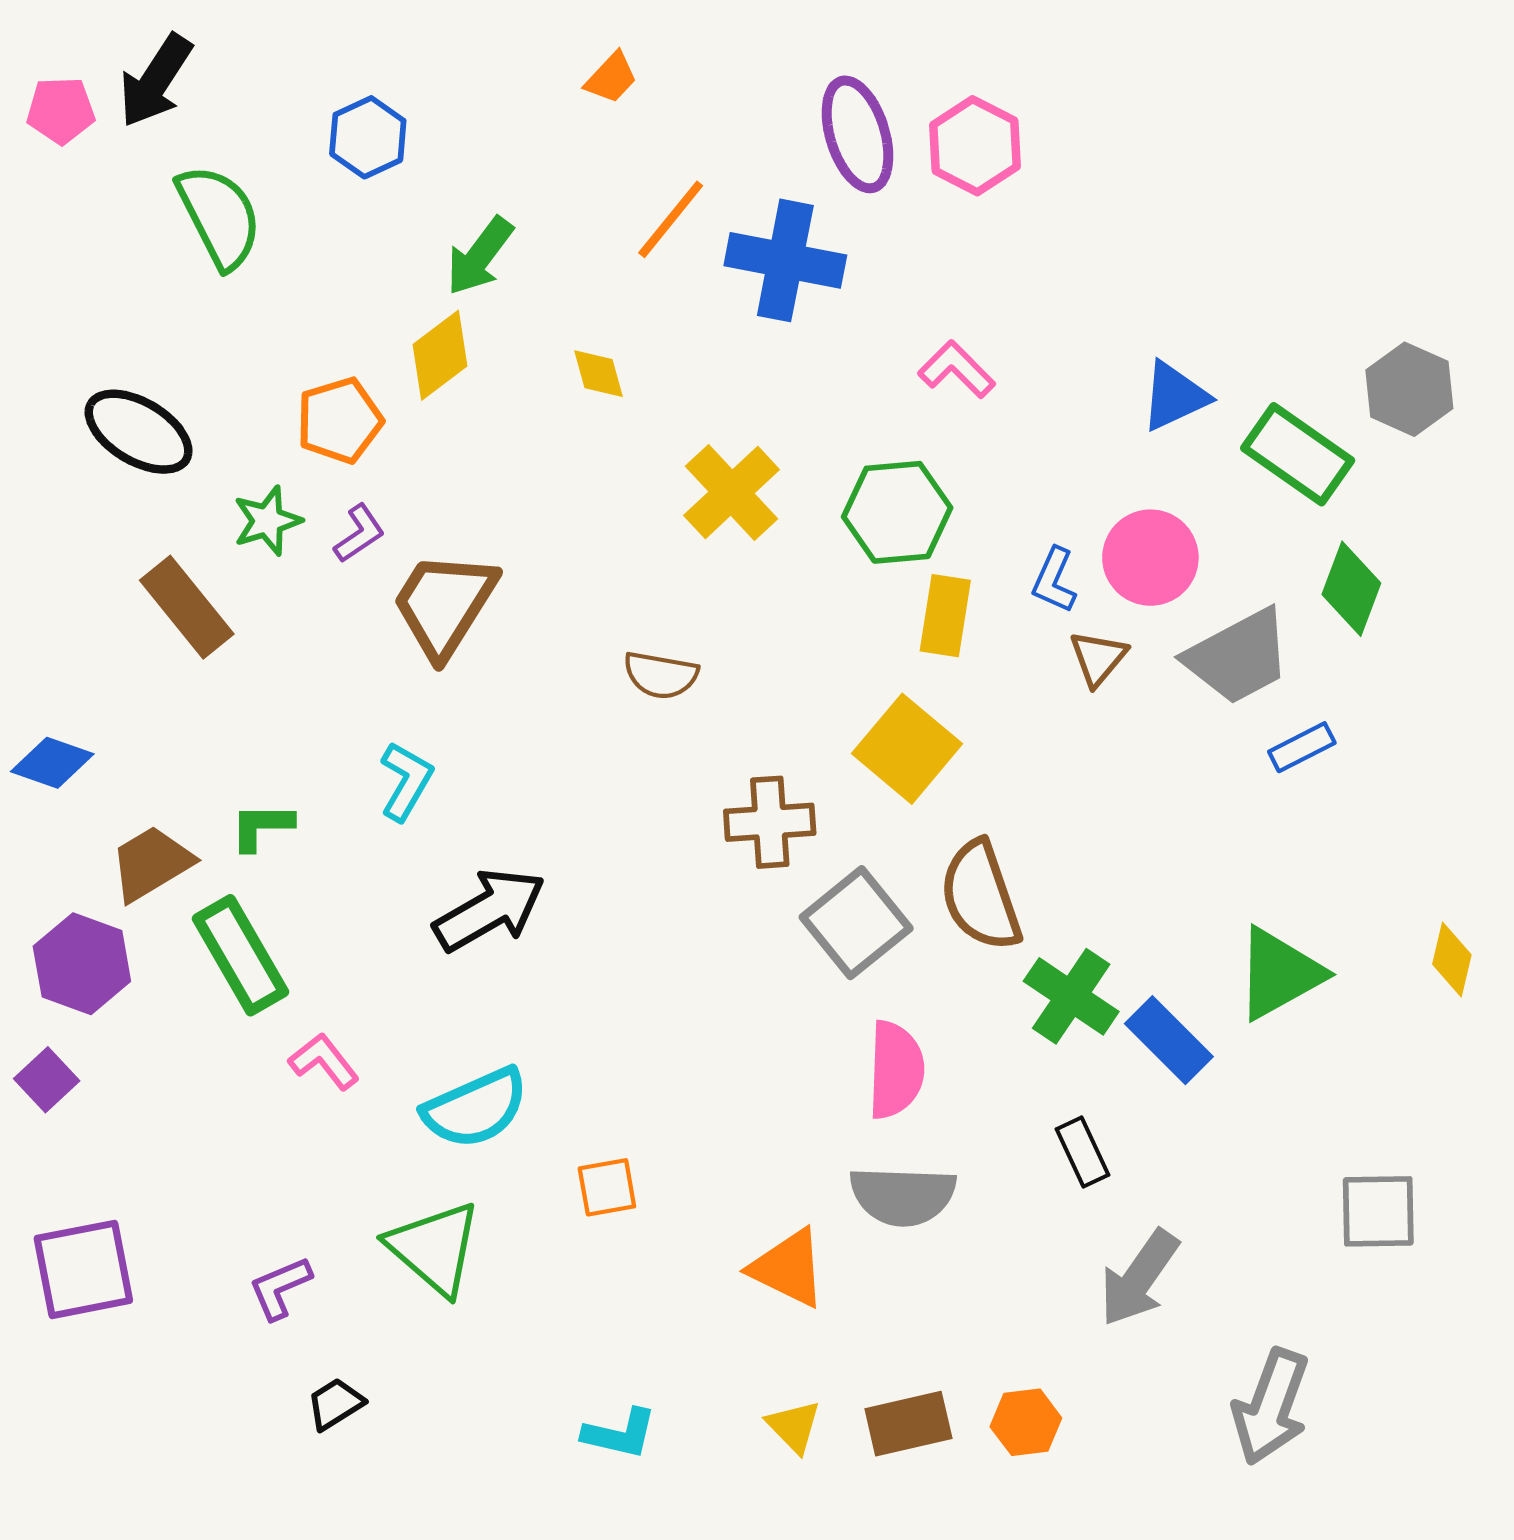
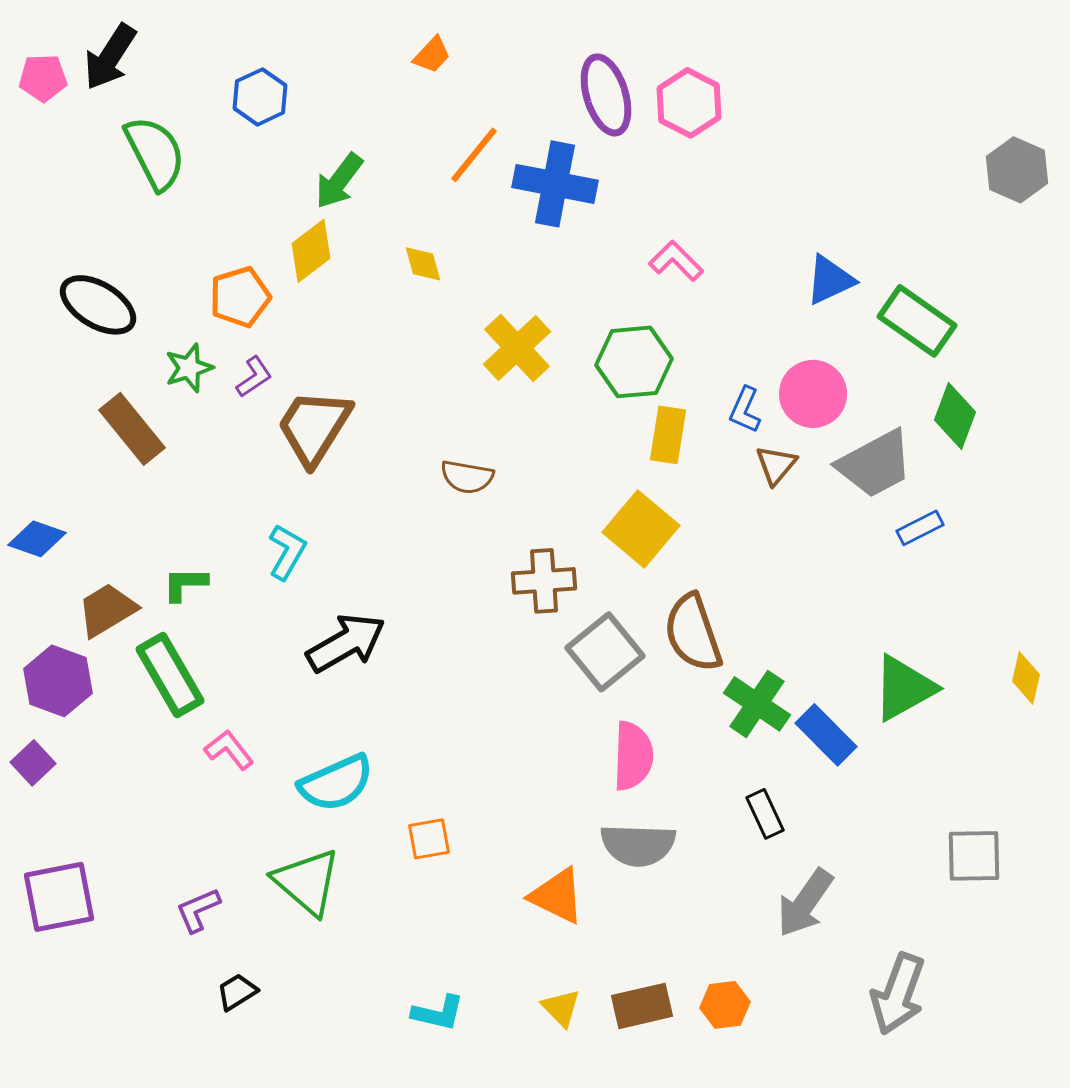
gray hexagon: (1409, 389) -> (1017, 170), moved

